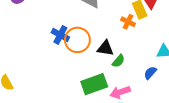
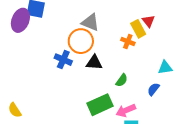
orange circle: (77, 40) -> (81, 41), moved
black triangle: (105, 48) -> (94, 62), moved

